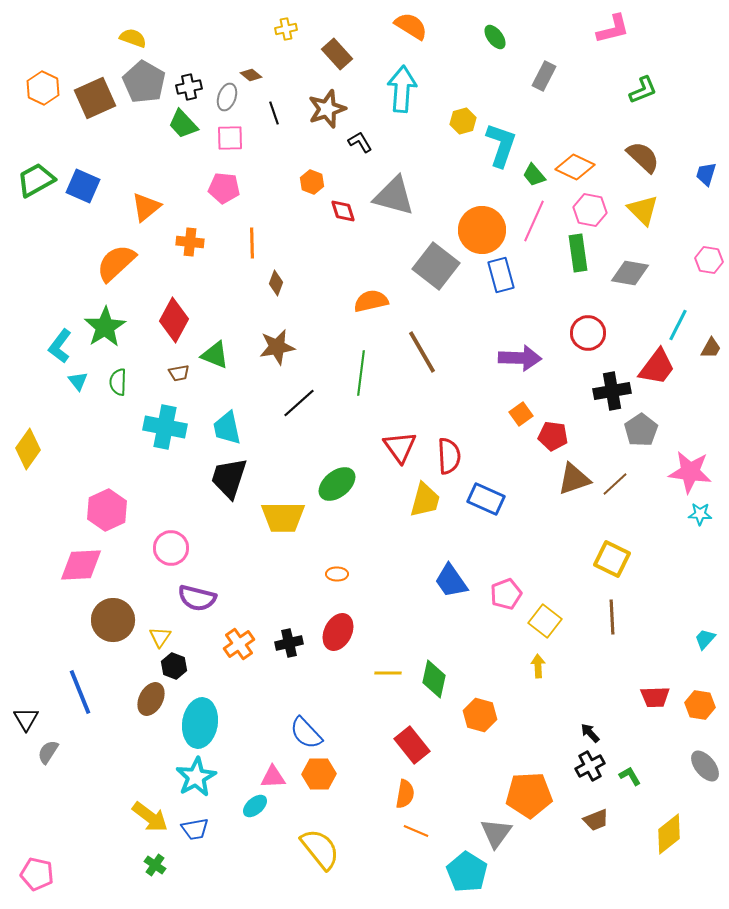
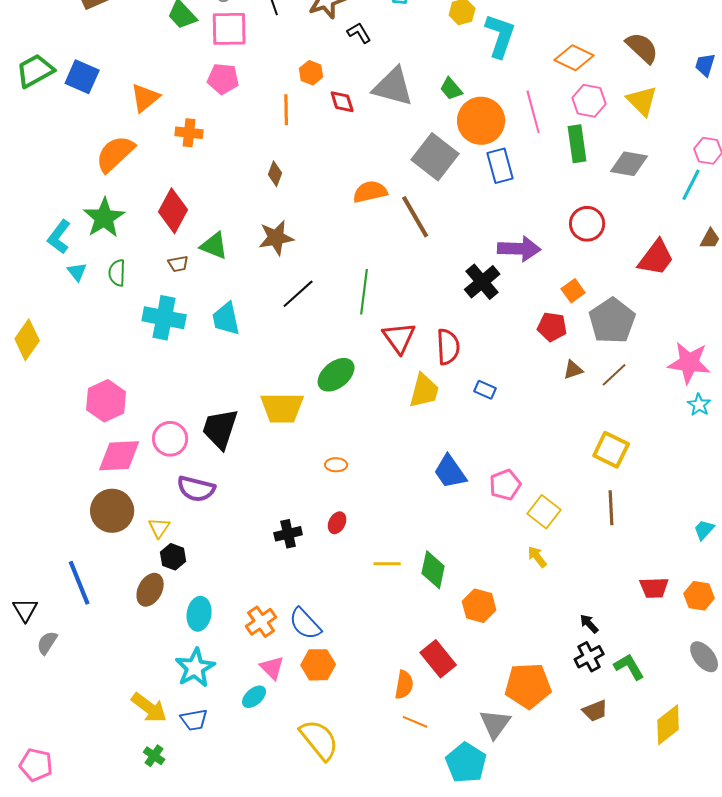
pink square: (230, 138) -> (229, 29), size x1.4
green trapezoid: (534, 175) -> (451, 89), moved
pink line: (534, 221) -> (533, 112), turned -39
orange line: (252, 243) -> (286, 110), moved
cyan line: (678, 325) -> (691, 185), moved
brown line: (422, 352) -> (415, 217), moved
green line: (361, 373) -> (364, 292), moved
black cross: (612, 391) -> (482, 282), moved, turned -30
orange square: (521, 414) -> (573, 291), moved
gray pentagon: (641, 430) -> (612, 321), moved, size x1.4
black trapezoid: (229, 478) -> (220, 429), moved
brown triangle: (574, 479) -> (573, 370), size x0.6
blue rectangle: (486, 499) -> (485, 390), size x0.6
cyan star: (700, 514) -> (699, 405), turned 30
pink diamond: (81, 565) -> (119, 456), moved
red ellipse: (338, 632) -> (337, 523), size x0.6
orange cross: (239, 644) -> (261, 622), moved
yellow arrow: (538, 666) -> (537, 557), turned -35
cyan ellipse: (200, 723) -> (199, 614), size x0.7
red rectangle: (412, 745) -> (438, 659), moved
green L-shape: (630, 776) -> (629, 667), size x1.4
pink triangle: (273, 777) -> (272, 668), turned 48

